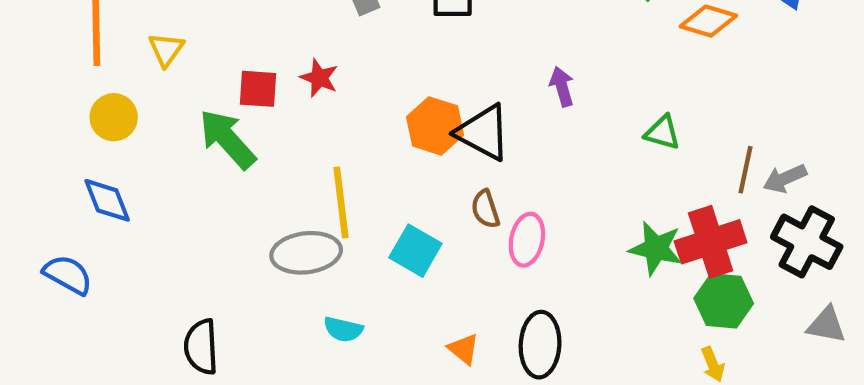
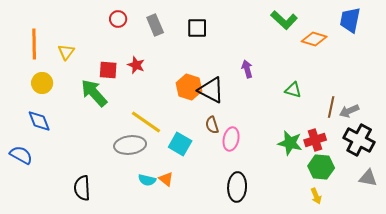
yellow line: (341, 202) -> (146, 122), turned -48
red cross: (711, 242) -> (315, 140), size x0.7
orange triangle: (464, 349) -> (166, 179), moved

